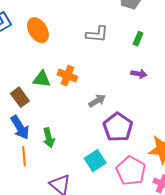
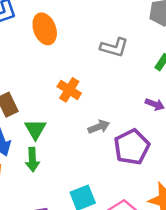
green triangle: (42, 79) -> (35, 129), moved, turned 42
purple pentagon: (118, 127) -> (132, 147), moved

